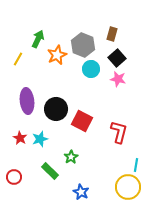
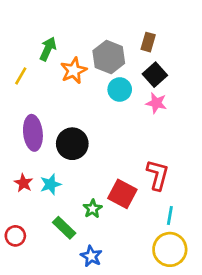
red square: (82, 121) -> (122, 194), moved
cyan line: (136, 165) -> (170, 216), moved
blue star: (81, 192) -> (91, 256), moved

